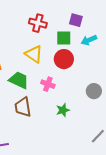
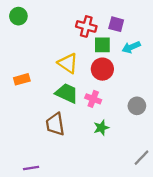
red cross: (38, 23) -> (86, 26), moved
green trapezoid: (19, 80) -> (67, 93), moved
pink cross: (48, 84) -> (93, 99), moved

